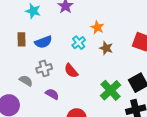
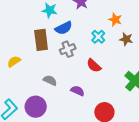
brown rectangle: (21, 39) -> (41, 40), size x1.5
blue semicircle: (43, 42) -> (64, 28), moved
gray cross: (44, 68) -> (68, 49), moved

